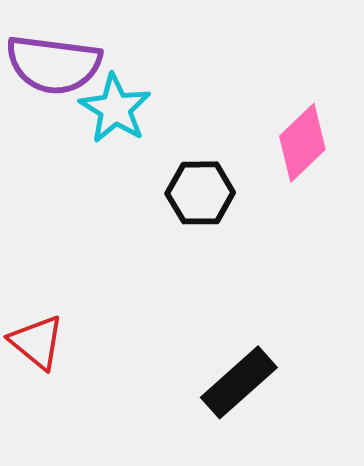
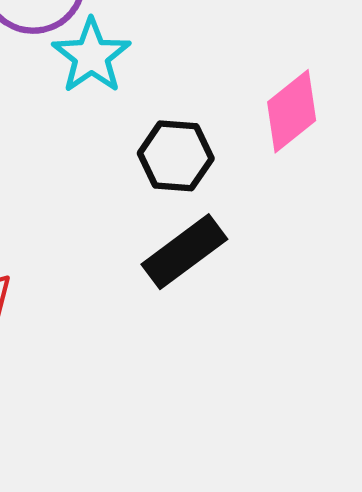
black rectangle: (239, 382) -> (184, 252), moved

